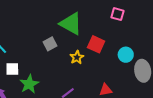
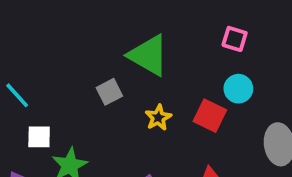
red square: (96, 44) -> (210, 116), moved
cyan circle: (126, 55) -> (238, 89), moved

